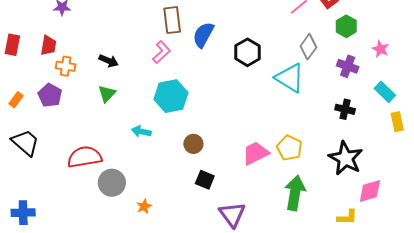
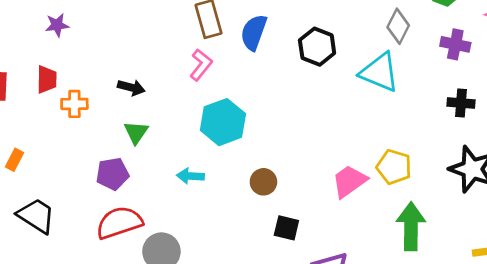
purple pentagon: (50, 95) -> (112, 174), moved, turned -30

